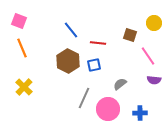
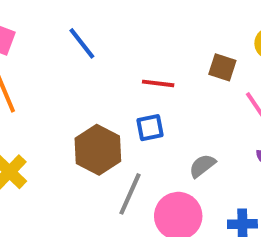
blue line: (71, 30) -> (82, 43), moved
brown hexagon: (68, 61) -> (98, 150), moved

